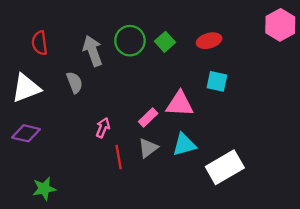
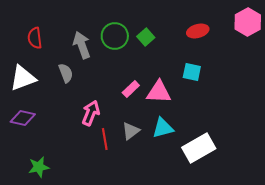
red ellipse: (209, 41) -> (198, 31), moved
pink rectangle: (148, 117) -> (131, 89), moved
pink arrow: (103, 128) -> (91, 113), size x1.4

